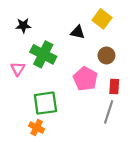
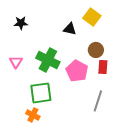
green cross: (43, 54) -> (48, 60), moved
red rectangle: (114, 86) -> (103, 67), moved

